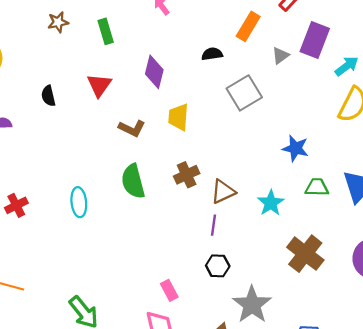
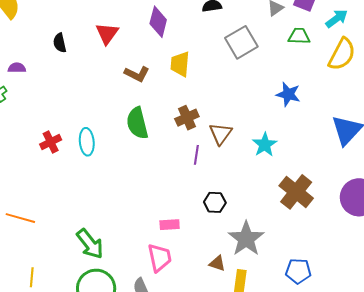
green trapezoid: (317, 187) -> (299, 36), moved
brown triangle: (223, 192) -> (221, 134), turned -30
red cross: (16, 205) -> (51, 142), moved
purple line: (213, 225) -> (196, 155), moved
pink rectangle: (169, 290) -> (170, 225), turned -66

